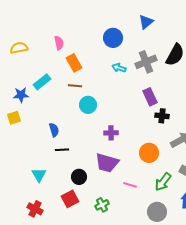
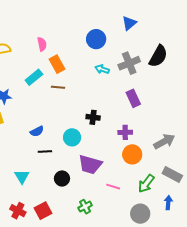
cyan rectangle: (42, 82) -> (34, 77), moved
cyan circle: (88, 105) -> (72, 137), moved
black cross: (162, 116) -> (93, 117), moved
blue semicircle: (54, 130) -> (37, 131), turned 80
purple cross: (111, 133) -> (125, 132), moved
red square: (70, 199) -> (43, 211), moved

